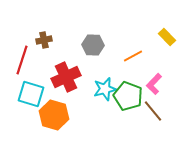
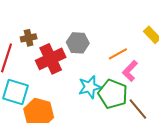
red cross: (66, 77) -> (51, 59), moved
pink L-shape: (154, 84) -> (130, 71), moved

